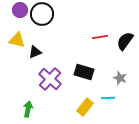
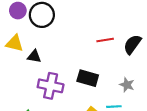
black triangle: (35, 52) -> (34, 56), turned 32
purple cross: (50, 79) -> (51, 86), turned -30

